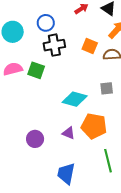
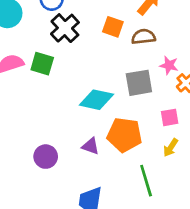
black cross: (54, 45) -> (65, 28), turned -30
gray square: (107, 88) -> (139, 83), size x1.5

